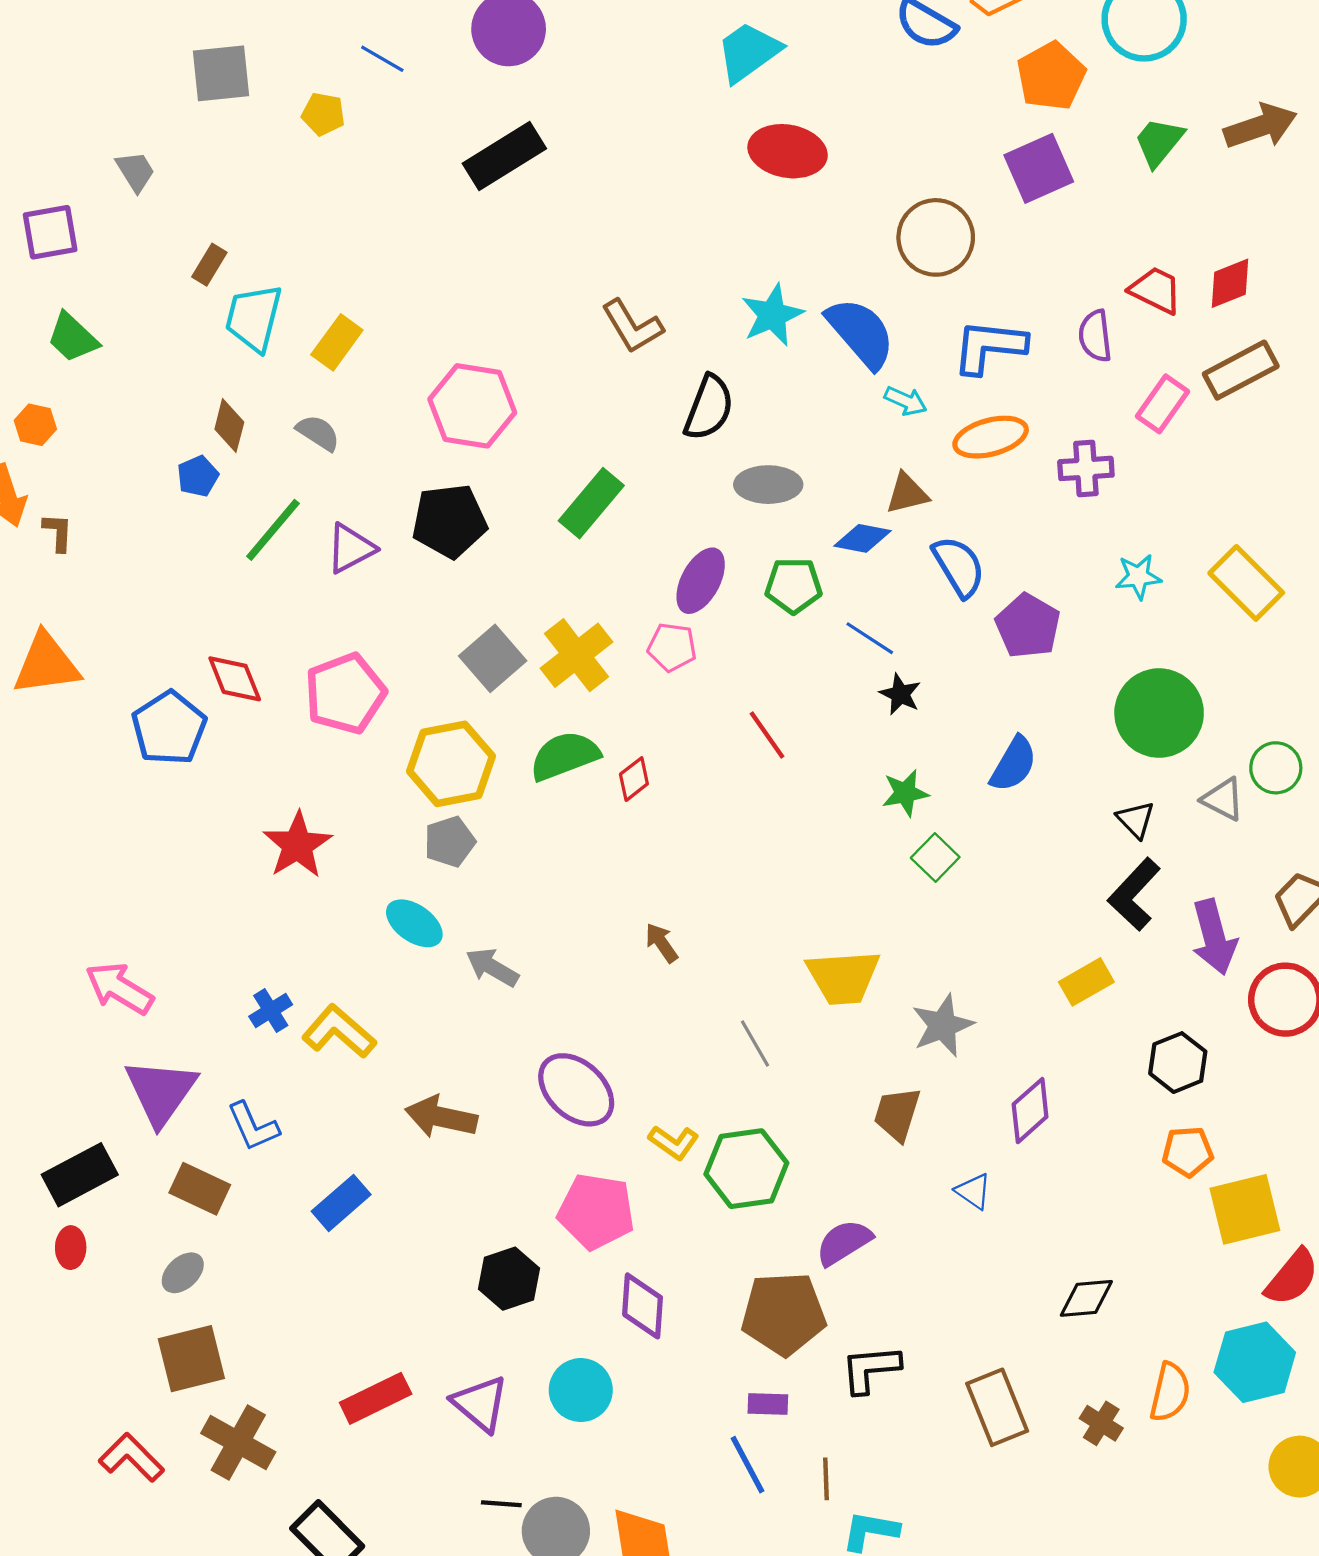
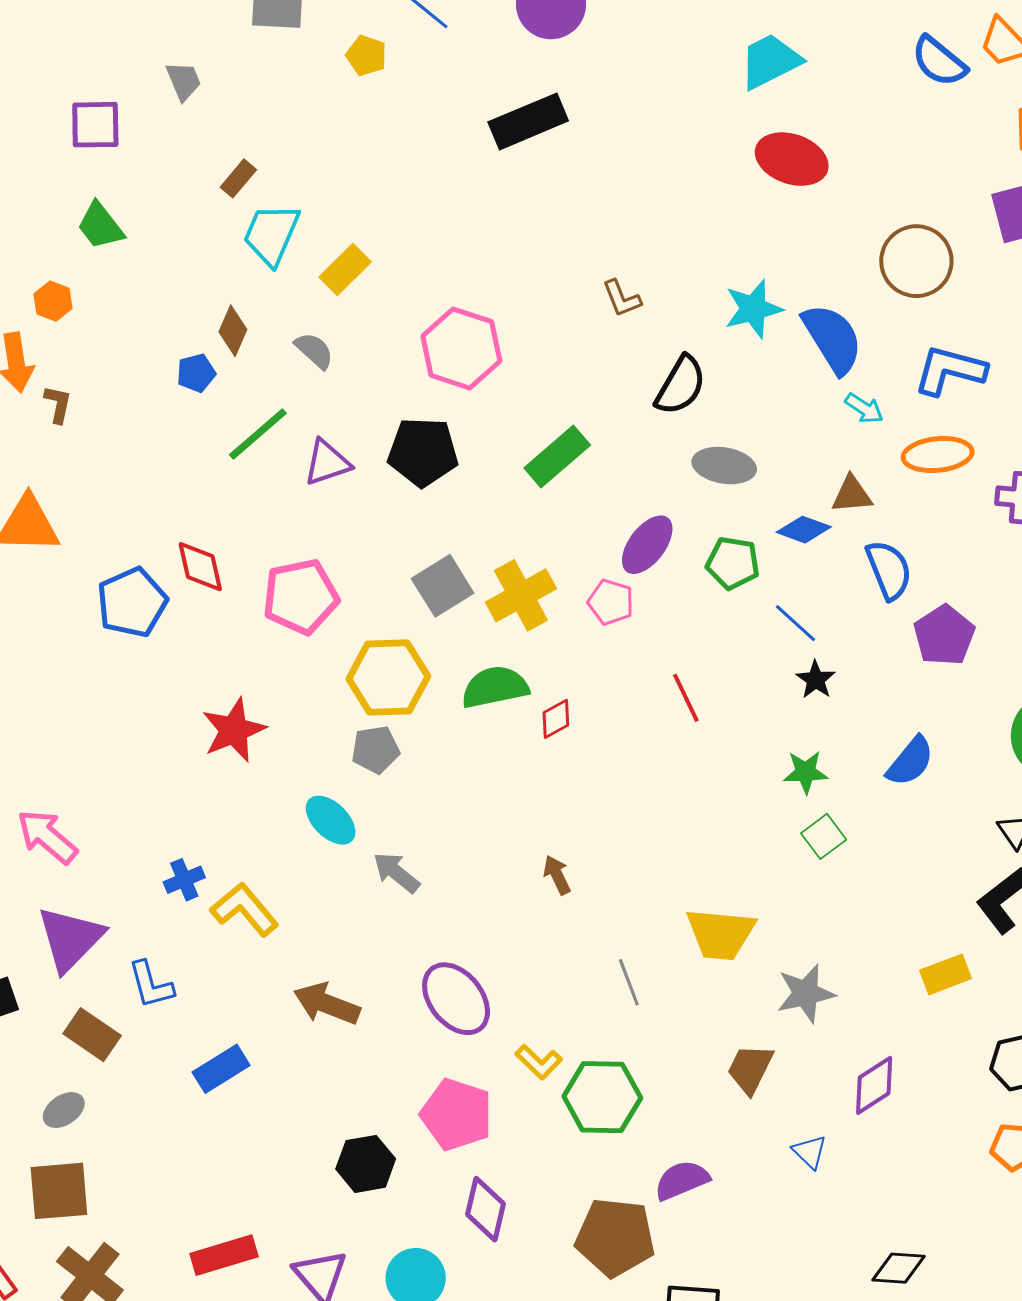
brown L-shape: (632, 326) -> (622, 299), size x0.7

